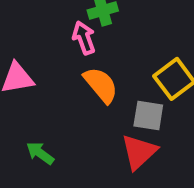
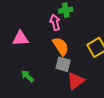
gray square: (148, 116) -> (63, 64), moved

